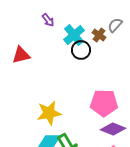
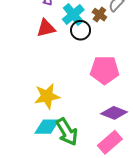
red triangle: (21, 55) -> (46, 28), moved
pink pentagon: (104, 103) -> (105, 70), moved

